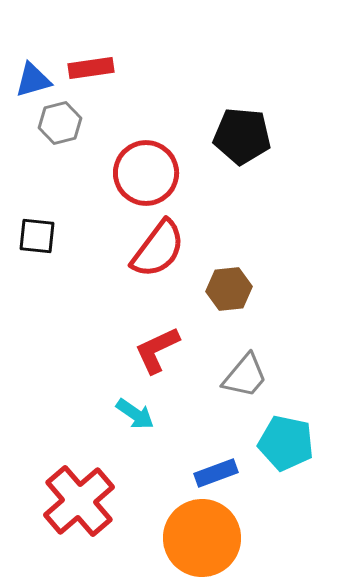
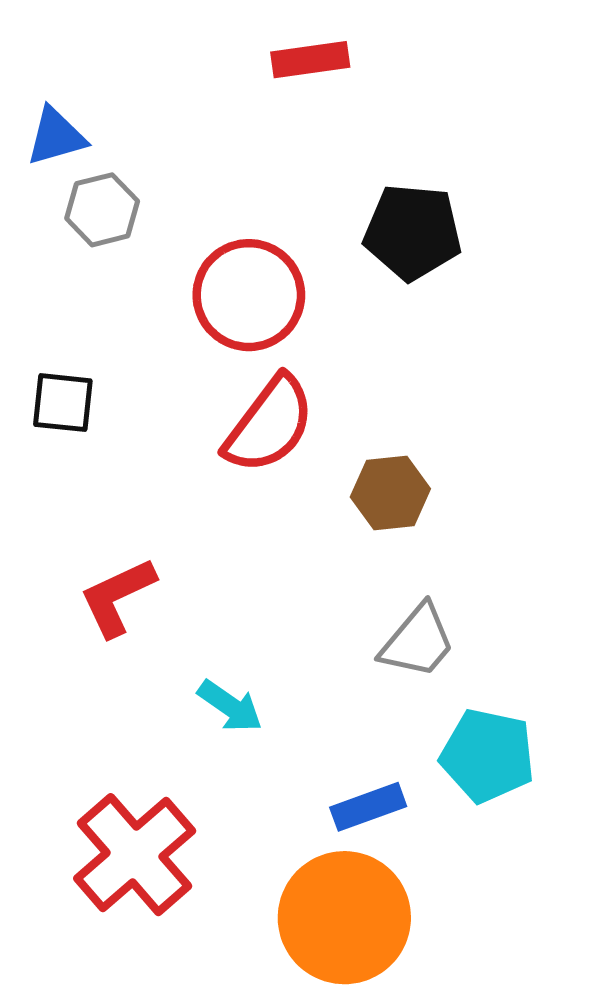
red rectangle: (91, 68) -> (310, 60), moved
red L-shape: (157, 350) -> (117, 597), moved

